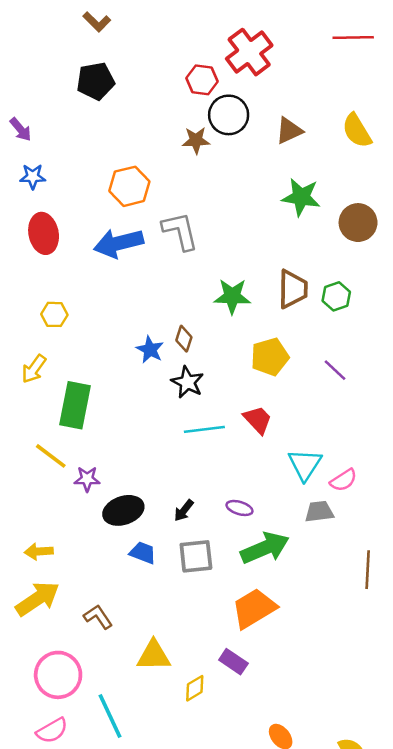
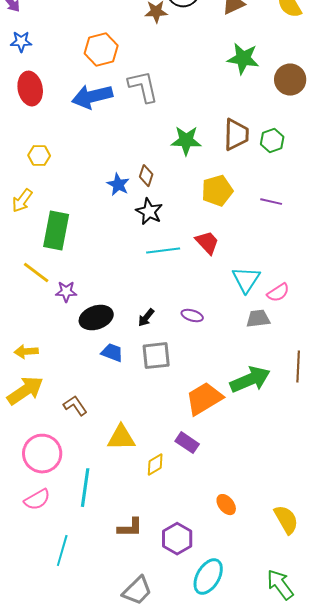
purple line: (335, 370) -> (271, 202), turned -30
green arrow: (265, 548) -> (250, 380), moved
cyan line: (110, 716) -> (85, 488), turned 33

